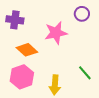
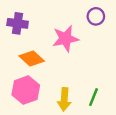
green line: (85, 73) -> (94, 97), moved, turned 63

